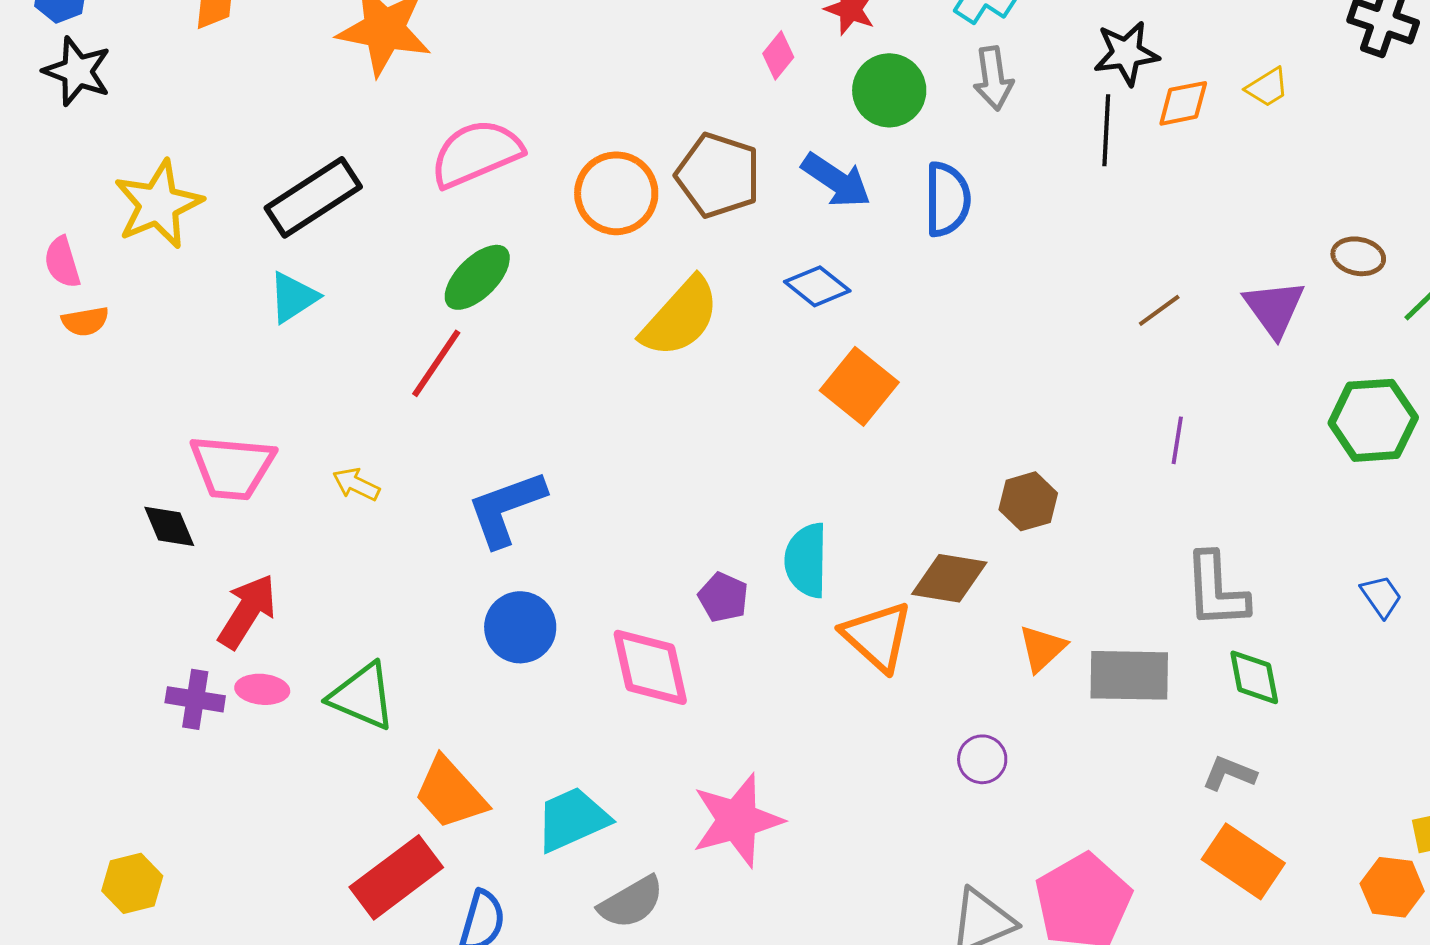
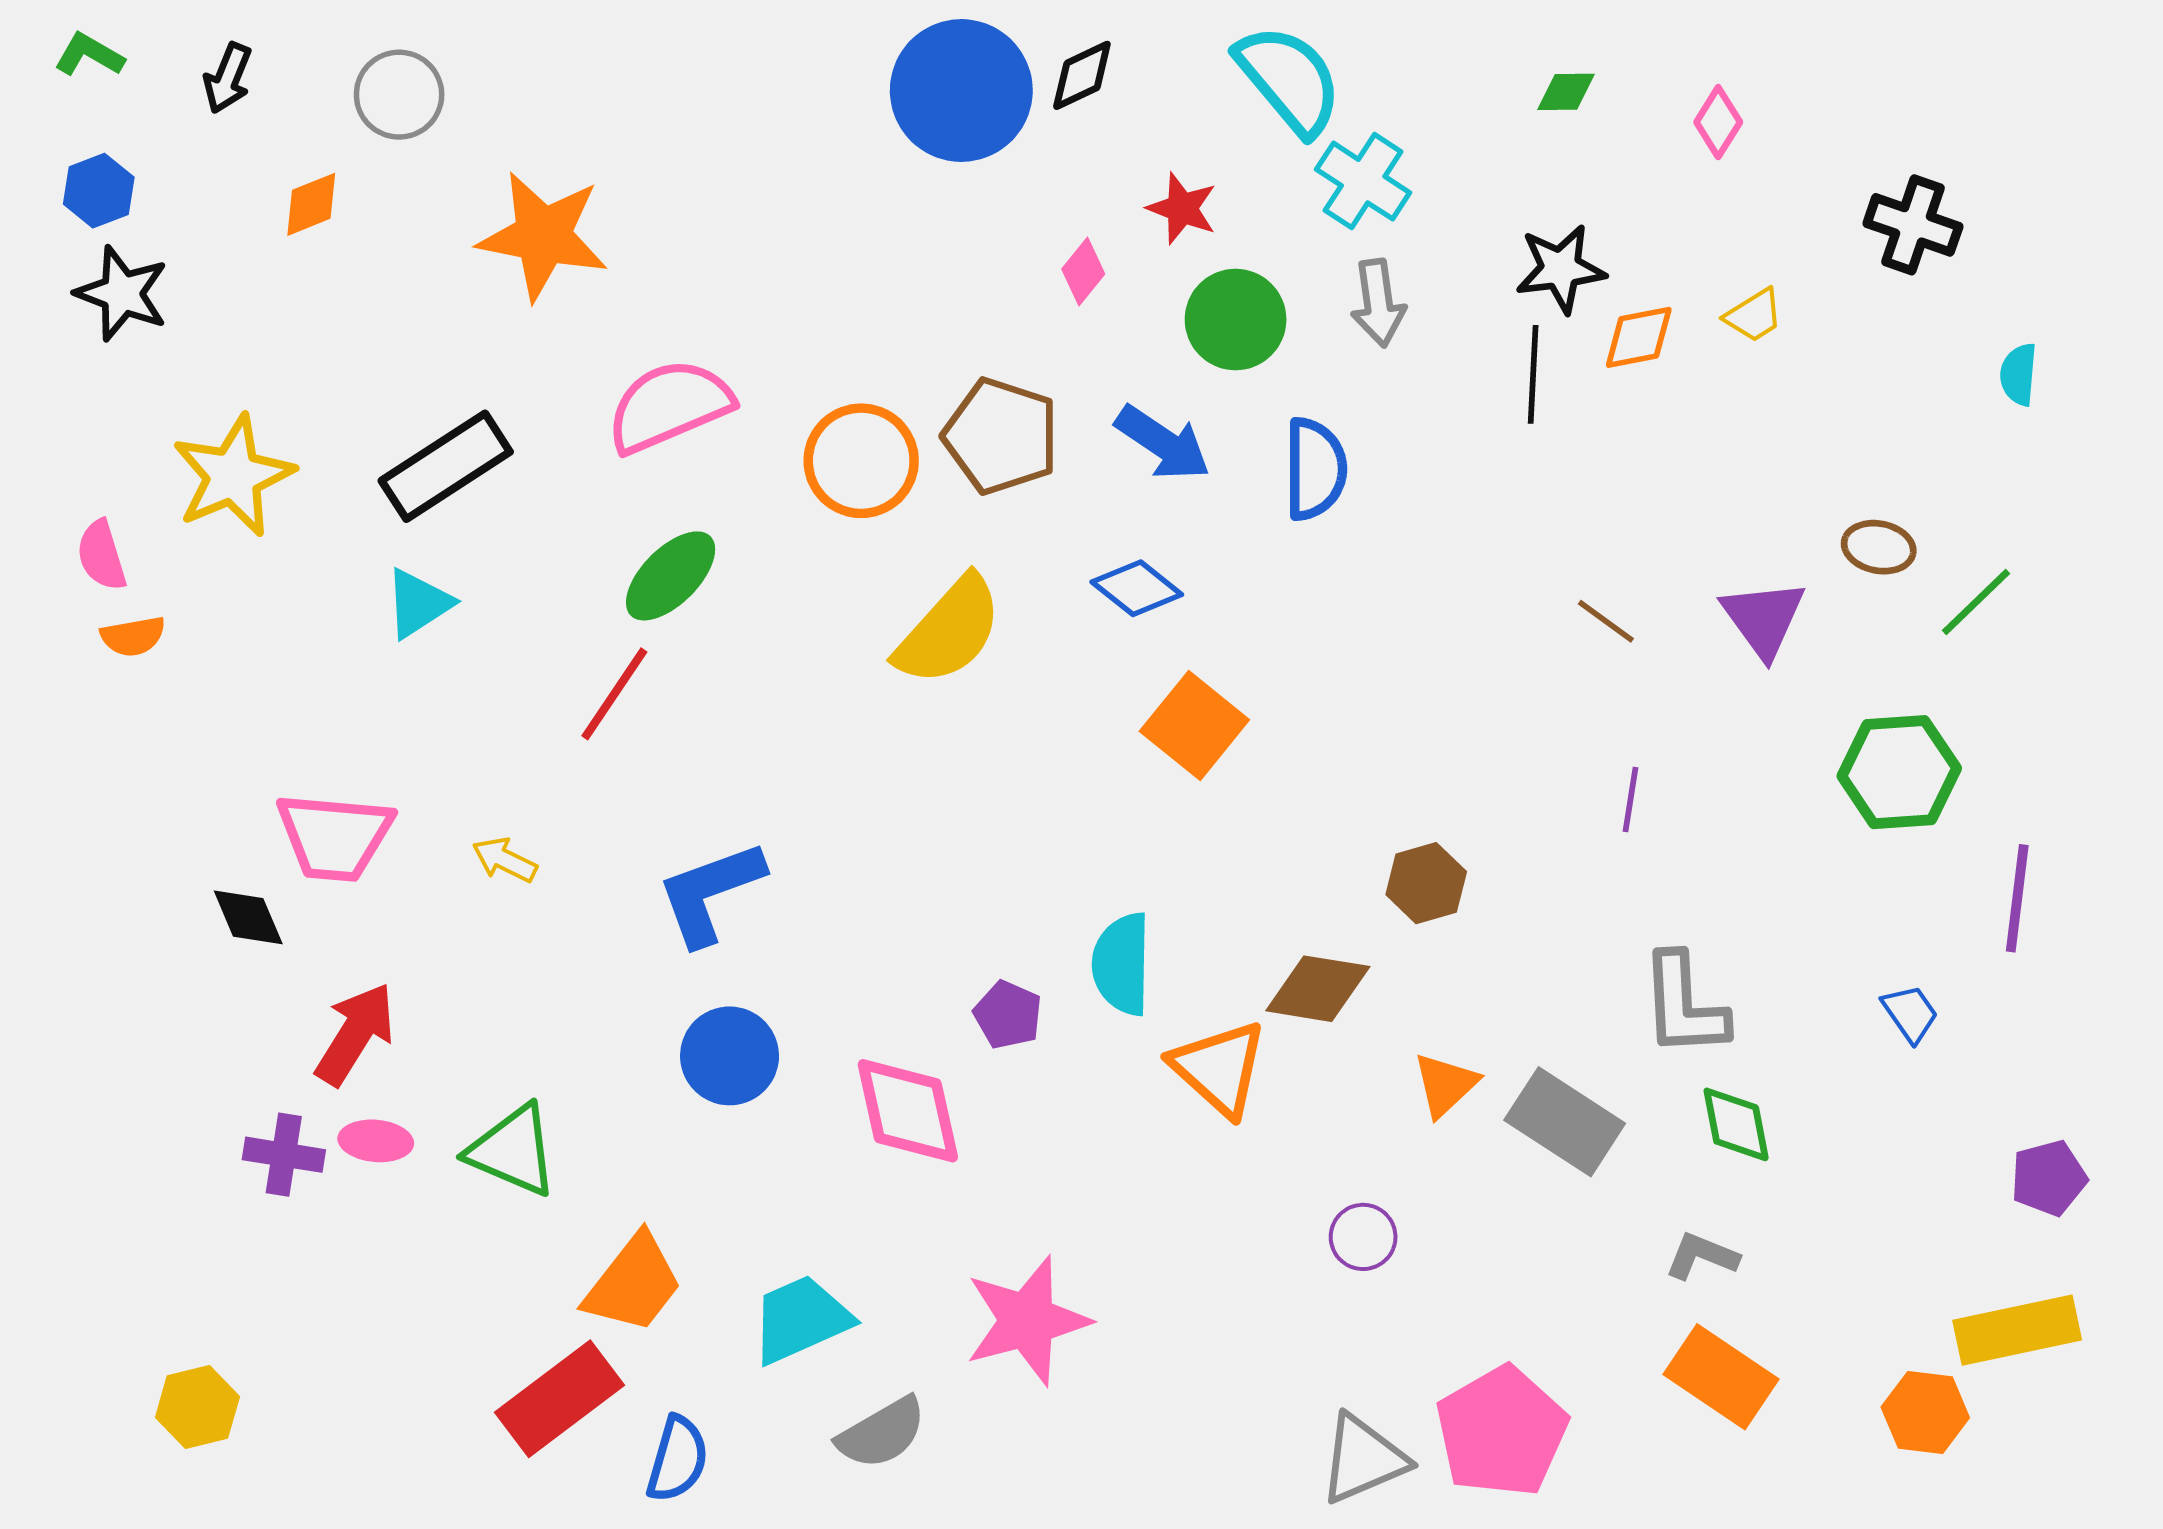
brown line: (1159, 310) -> (1606, 621), turned 72
gray rectangle: (1129, 675) -> (1565, 1122), turned 32
orange trapezoid: (450, 793) -> (634, 1284), turned -100

